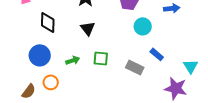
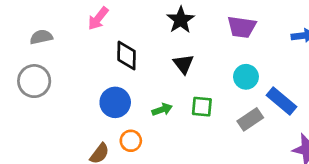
cyan circle: (143, 26) -> (246, 77), moved
blue rectangle: (157, 54) -> (282, 101), size x1.5
gray rectangle: (135, 67) -> (250, 119), turned -60

